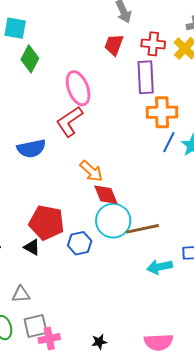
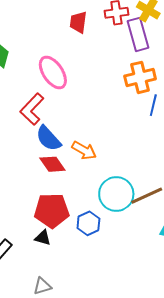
purple rectangle: (146, 77) -> (138, 34), moved
red L-shape: (69, 121) -> (32, 109), moved
blue semicircle: (31, 149) -> (48, 138), moved, turned 72
red diamond: (106, 195) -> (52, 164), moved

